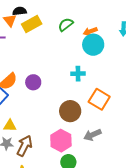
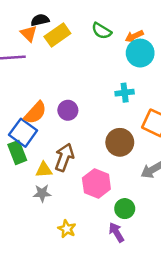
green semicircle: (66, 25) -> (102, 31), turned -105
pink hexagon: (61, 141) -> (96, 184), moved
brown arrow: (24, 146) -> (64, 157), moved

